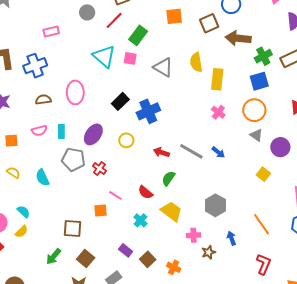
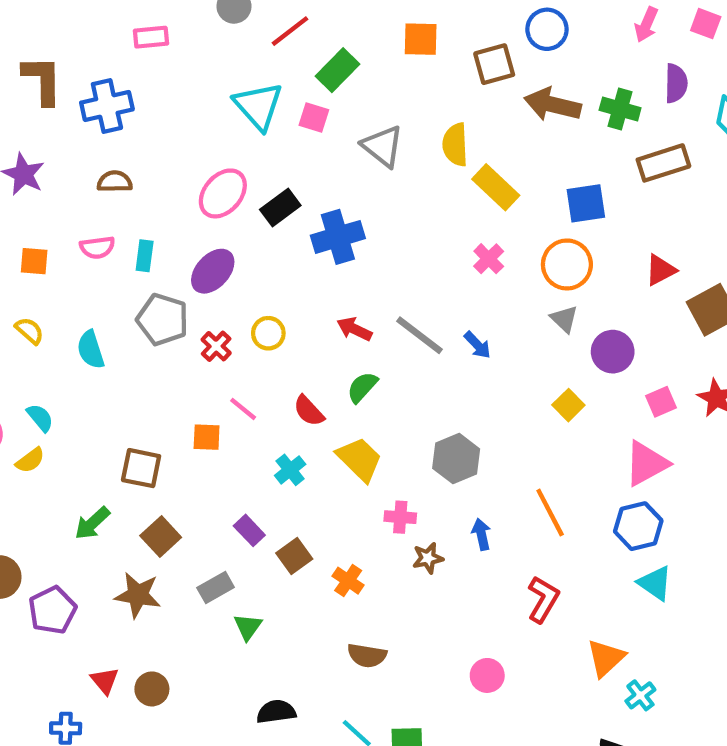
green cross: (263, 56) -> (620, 109), moved, turned 36
yellow rectangle: (217, 79) -> (496, 187), turned -60
pink ellipse: (75, 92) -> (223, 193), moved, turned 35
yellow circle: (126, 140) -> (268, 333), moved

